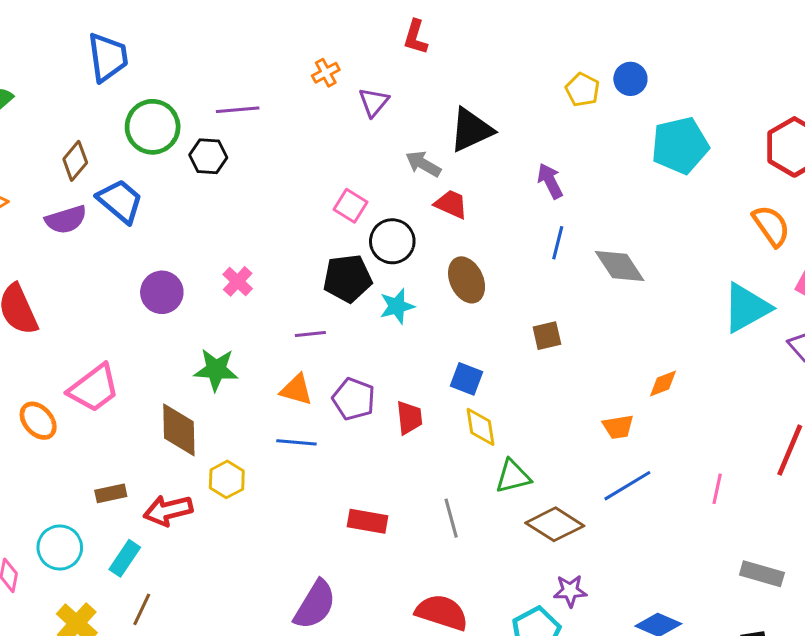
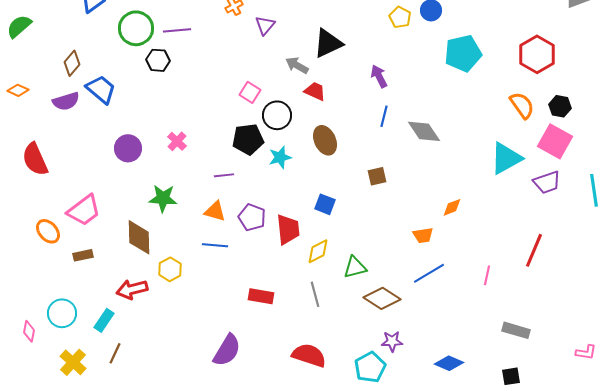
green circle: (153, 127) -> (136, 28), moved
red trapezoid: (409, 418) -> (288, 229), size x1.4
yellow diamond: (480, 427) -> (318, 251), moved, turned 72
brown rectangle: (111, 493) -> (83, 255), moved

